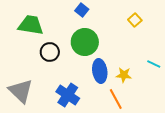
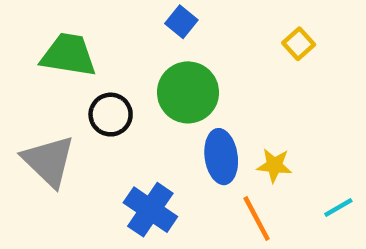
cyan line: (154, 64) -> (338, 207), moved, turned -56
gray triangle: (21, 91) -> (49, 161), moved

